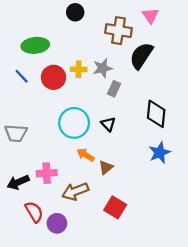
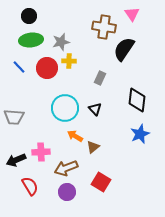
black circle: (75, 12) -> (29, 16), moved
gray star: (103, 68) -> (61, 42), moved
purple circle: (57, 223) -> (67, 192), moved

